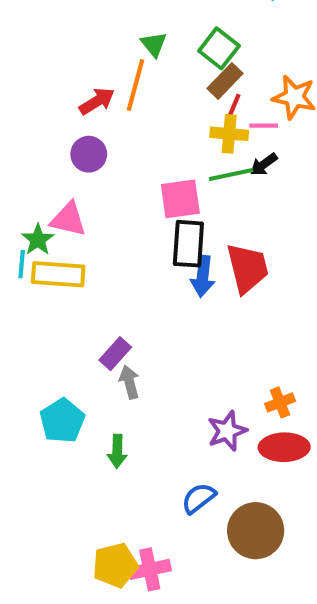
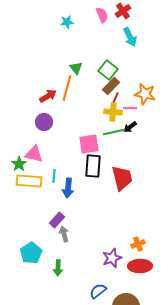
cyan line: (22, 264) -> (54, 176), moved
blue arrow: (203, 276) -> (68, 188), moved

